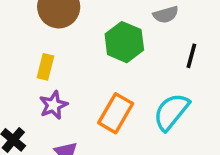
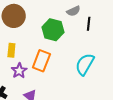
black line: (191, 56) -> (89, 24), moved
orange rectangle: (116, 113) -> (41, 61), moved

